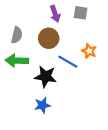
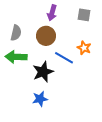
gray square: (81, 13) -> (84, 15), moved
purple arrow: (55, 14) -> (52, 13), turned 35
black star: (45, 77) -> (43, 72), turned -30

